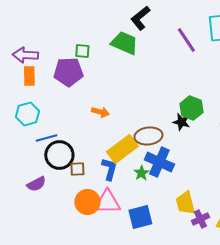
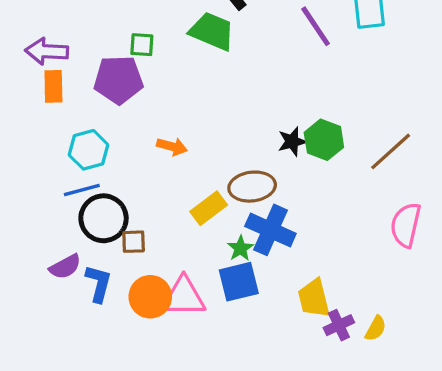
cyan hexagon: (27, 114) -> (88, 150), moved
black star: (181, 122) -> (292, 141), moved, turned -30
yellow rectangle: (122, 149) -> (209, 208), size x0.7
blue L-shape: (109, 169) -> (99, 283), moved
blue square: (140, 217) -> (239, 282), moved

